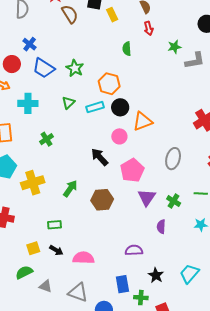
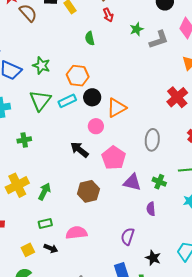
green triangle: (68, 103) -> (40, 101), size x1.6
green cross: (46, 139) -> (24, 140), turned 32
green arrow: (70, 189) -> (44, 191), moved
purple triangle: (147, 198) -> (132, 182), turned -42
purple semicircle: (134, 250) -> (128, 236), turned -60
pink semicircle: (83, 258) -> (76, 233), moved

